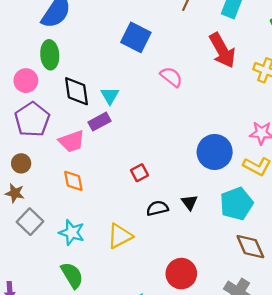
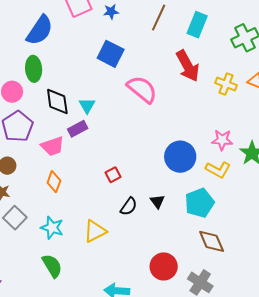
pink semicircle: (171, 77) -> (142, 89), size x1.5
orange diamond: (73, 181) -> (54, 182), turned 30
black semicircle: (157, 208) -> (129, 207), turned 138
red circle: (181, 274) -> (164, 266), moved

